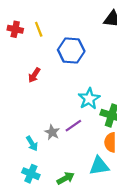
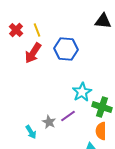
red cross: (15, 29) -> (16, 30), turned 32
red arrow: (34, 75) -> (33, 53), moved, size x1.5

